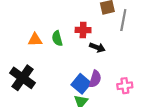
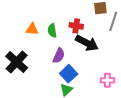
black arrow: (97, 47) -> (87, 43), size x1.6
purple semicircle: (95, 79) -> (59, 56), moved

